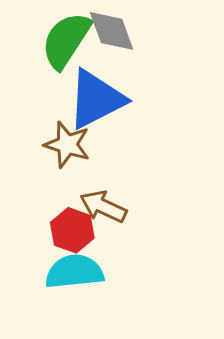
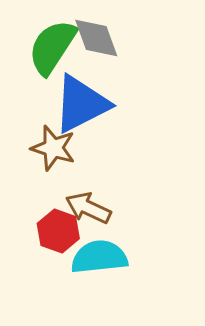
cyan semicircle: (74, 272) -> (99, 257), moved

